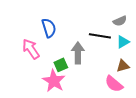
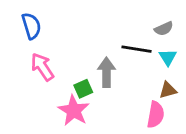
blue semicircle: (49, 28) -> (31, 26), moved
cyan triangle: (123, 42) -> (168, 57), turned -32
pink semicircle: (114, 84) -> (156, 115), turned -120

